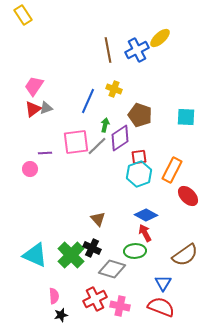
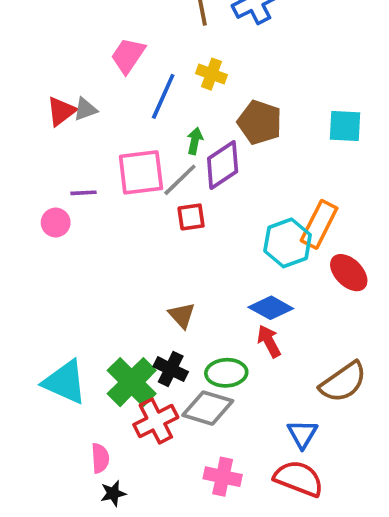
pink trapezoid: (34, 86) -> (128, 56), moved
red square: (139, 157) -> (191, 217), moved
cyan hexagon: (139, 174) -> (288, 243), moved
green ellipse: (135, 251) -> (226, 373), moved
red cross: (95, 299) -> (156, 421), moved

